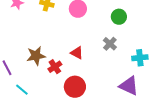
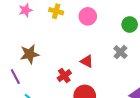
brown star: (36, 56) -> (30, 54), moved

